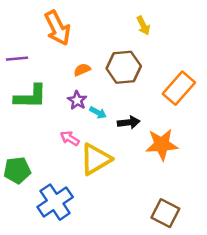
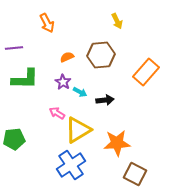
orange arrow: (58, 28) -> (47, 23), size x0.7
orange star: (162, 144) -> (117, 143), moved
blue cross: (55, 202) -> (71, 165), moved

